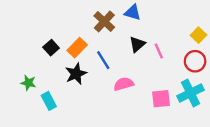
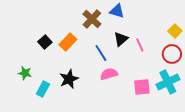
blue line: (103, 60) -> (101, 53), moved
black star: (76, 74) -> (69, 79), moved
cyan rectangle: (49, 101) -> (43, 89), turned 56

